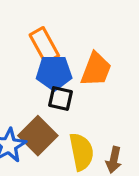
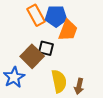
blue pentagon: (54, 73) -> (56, 16), moved
brown square: (38, 136) -> (32, 56), moved

